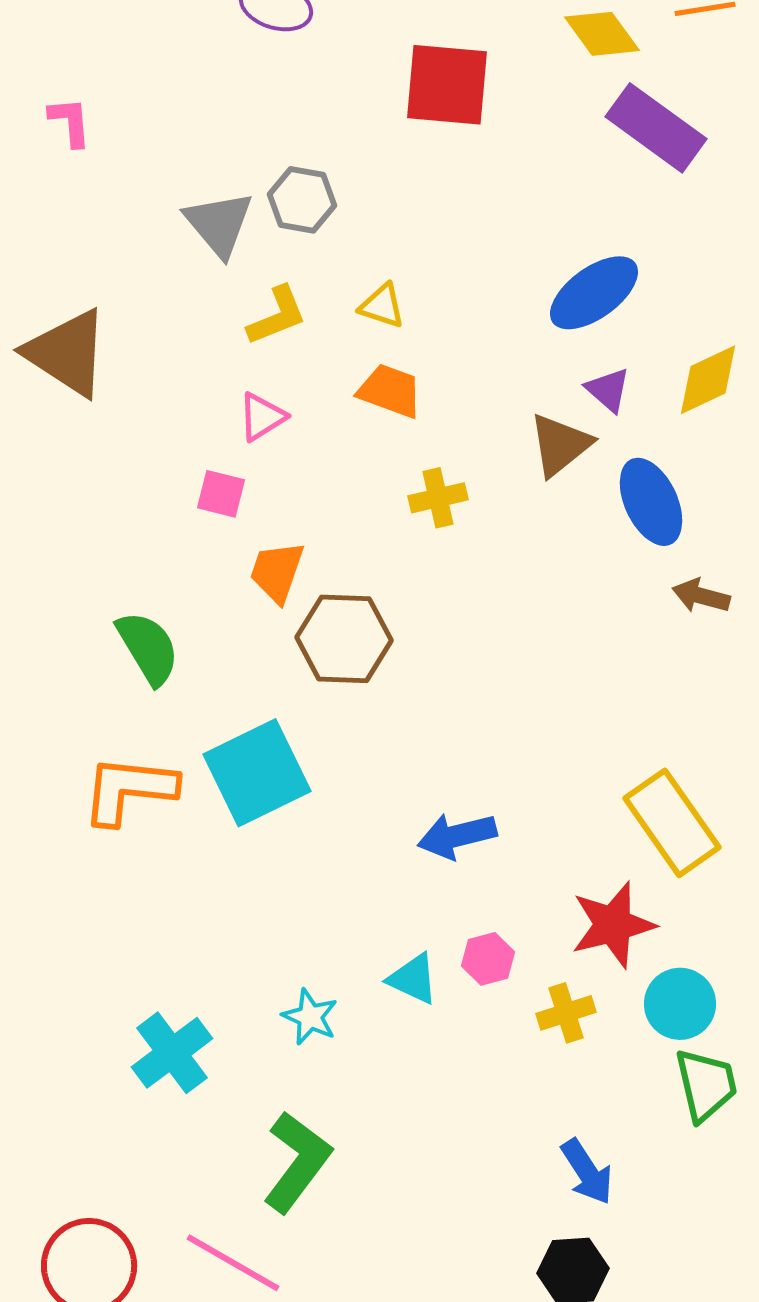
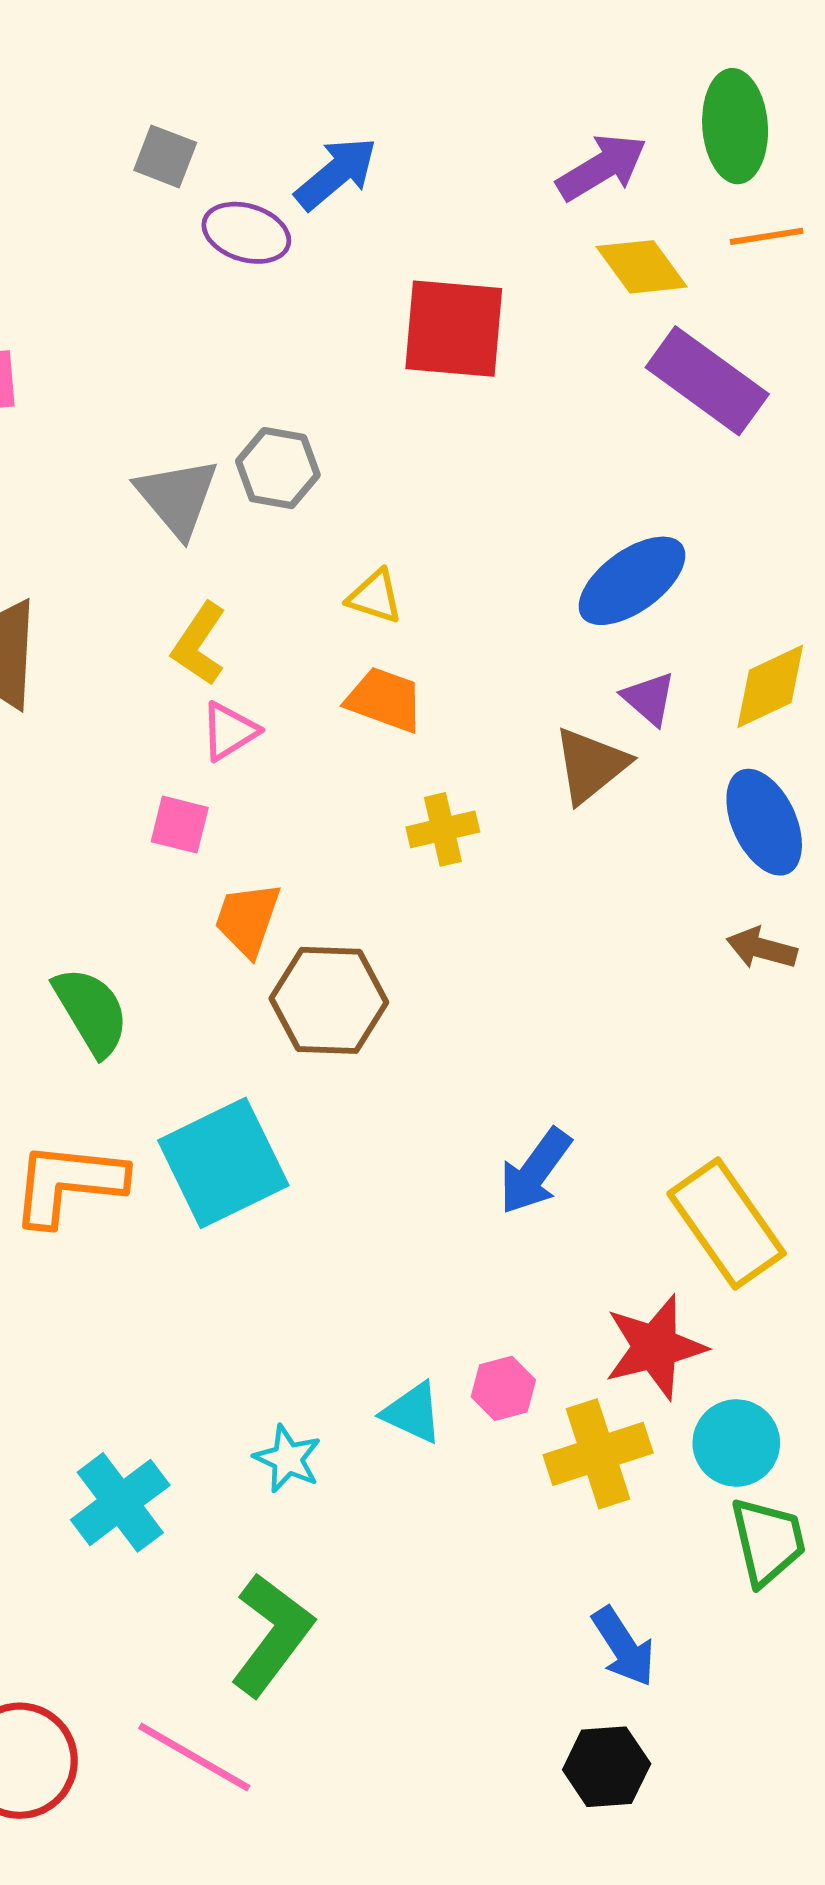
yellow L-shape: (277, 316) -> (199, 644), moved, turned 146
blue ellipse: (651, 502) -> (764, 822), moved
blue arrow: (457, 836) -> (535, 1171), moved, turned -40
yellow cross: (566, 1013) -> (598, 1454), size x1.5

